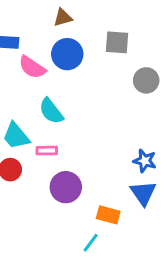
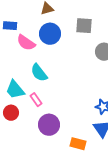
pink rectangle: (47, 151) -> (36, 100), turned 56

